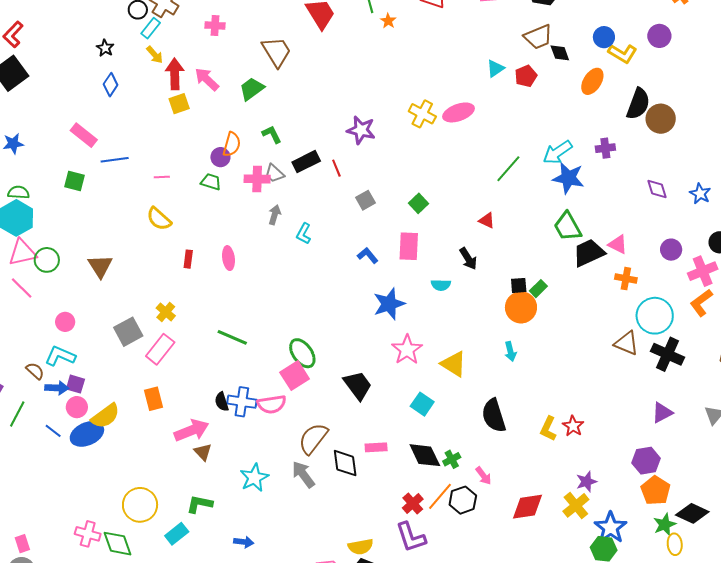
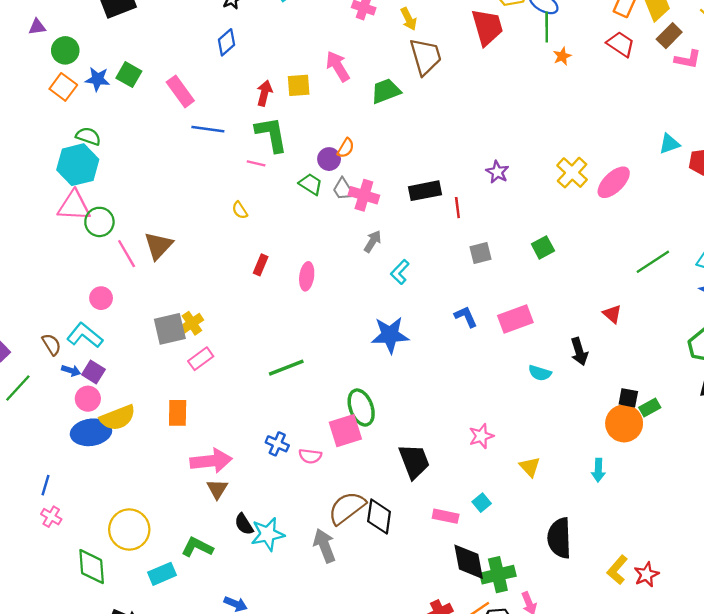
yellow arrow: (155, 55) -> (409, 19), moved
red arrow: (175, 74) -> (264, 93), moved, size x0.7
pink ellipse: (459, 112) -> (614, 182), turned -40
purple star: (361, 130) -> (497, 172), size x0.7
green L-shape: (272, 134) -> (271, 134), moved, size x1.6
orange semicircle: (232, 144) -> (346, 148), size x0.7
gray trapezoid: (274, 173) -> (343, 189), moved
green square: (74, 181) -> (129, 75), moved
green square: (419, 203) -> (543, 247), moved
yellow semicircle: (159, 219) -> (240, 210), size x0.6
pink rectangle: (409, 246) -> (515, 319), turned 52
pink line: (22, 288) -> (127, 254), moved
blue star: (389, 304) -> (390, 335), moved
yellow cross: (166, 312) -> (192, 323), moved
green line: (232, 337) -> (286, 368), turned -60
pink rectangle: (160, 349) -> (201, 359), size x0.7
pink star: (407, 350) -> (481, 436), size x0.7
yellow triangle: (454, 364) -> (530, 467), size x0.7
blue arrow: (57, 388) -> (71, 371), size x0.7
black semicircle: (222, 402) -> (244, 524), moved, turned -30
blue cross: (242, 402) -> (277, 444), size x0.7
pink semicircle: (272, 404) -> (310, 456), size x0.7
cyan square: (422, 404) -> (482, 503), size x0.7
blue line: (53, 431) -> (45, 485), moved, turned 54
pink rectangle: (376, 447) -> (446, 516), moved
green cross: (452, 459) -> (498, 575), size x1.6
black diamond: (345, 463) -> (379, 517), moved
pink cross: (88, 534) -> (51, 517), moved, size x0.7

